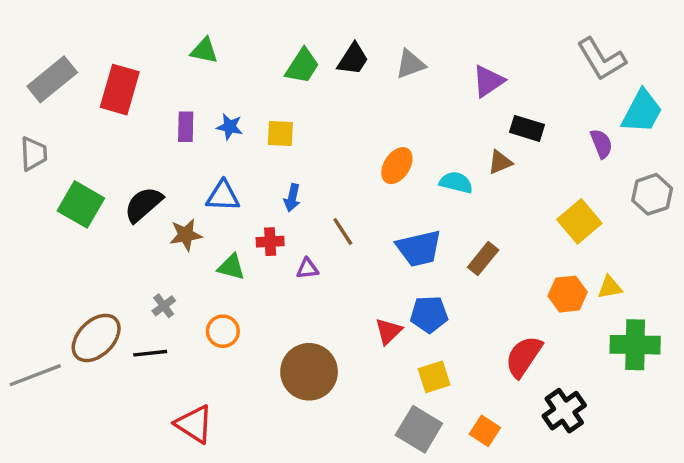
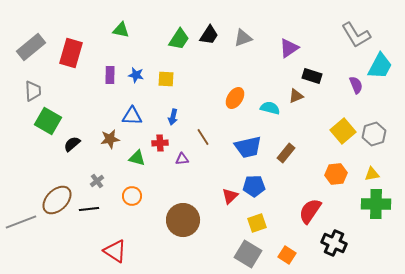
gray trapezoid: (34, 154) -> (33, 91), moved
gray hexagon: (652, 194) -> (374, 134), moved
black semicircle: (143, 204) -> (72, 144), moved, size x0.7
yellow triangle: (610, 287) -> (372, 174), moved
black cross: (564, 411) -> (334, 243), turned -30

